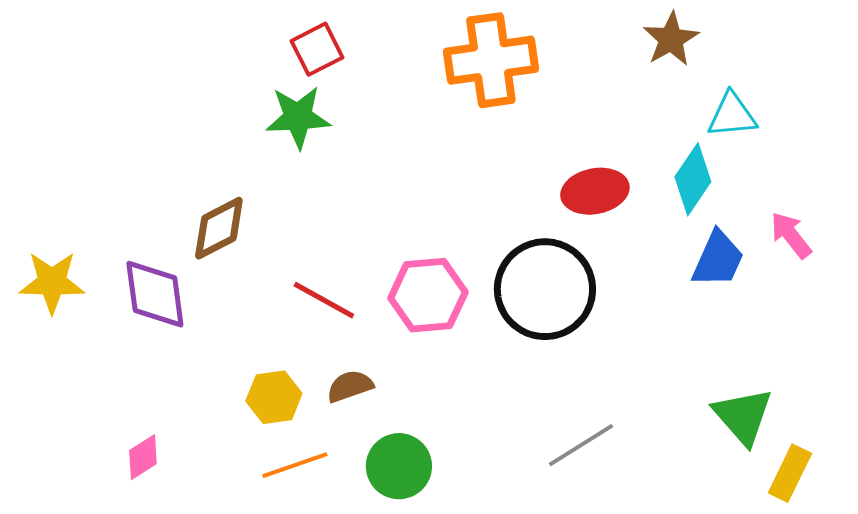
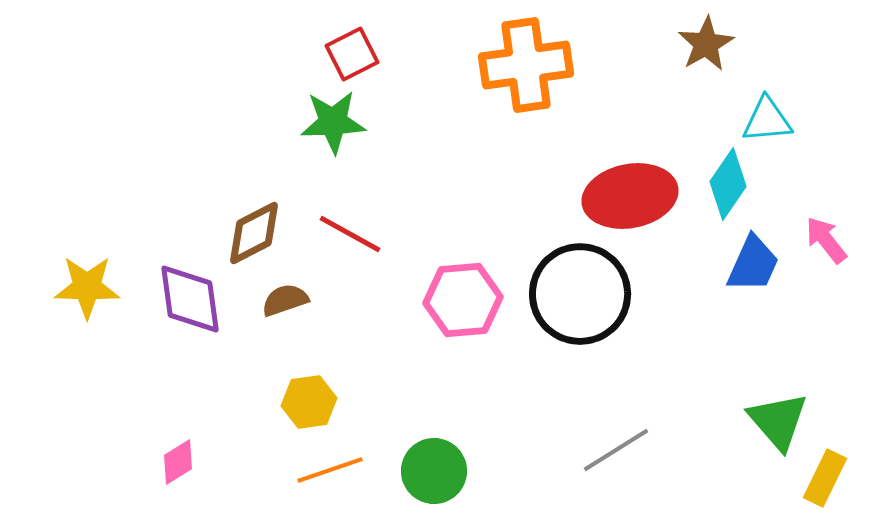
red ellipse: (595, 191) -> (630, 196), size x1.4
red line: (324, 300) -> (350, 234), moved
brown semicircle: (350, 386) -> (285, 300), moved

